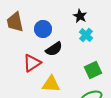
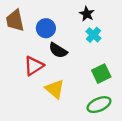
black semicircle: (54, 49) -> (58, 50), turned 66
yellow triangle: (51, 84) -> (55, 89), turned 36

